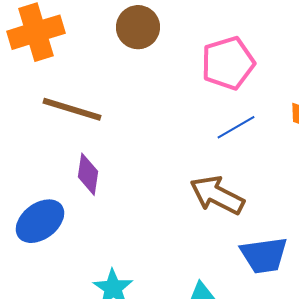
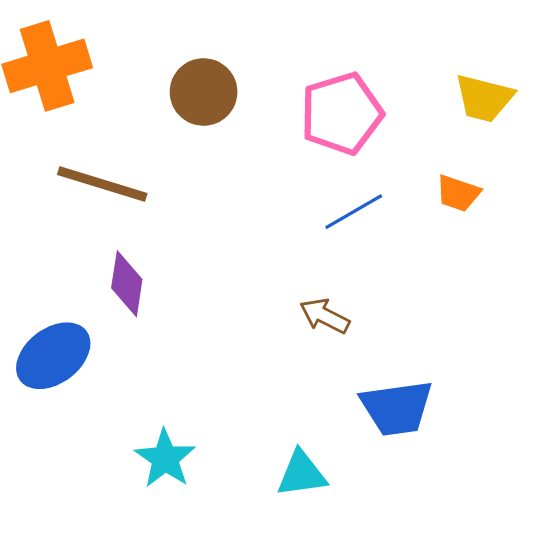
brown circle: (138, 27) -> (204, 92), moved
brown arrow: (217, 195) -> (325, 316), size x0.6

